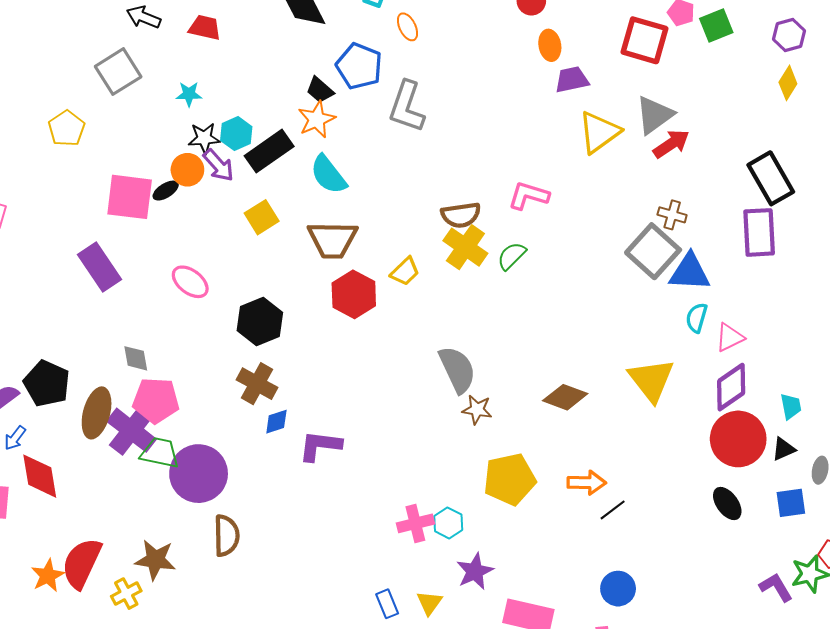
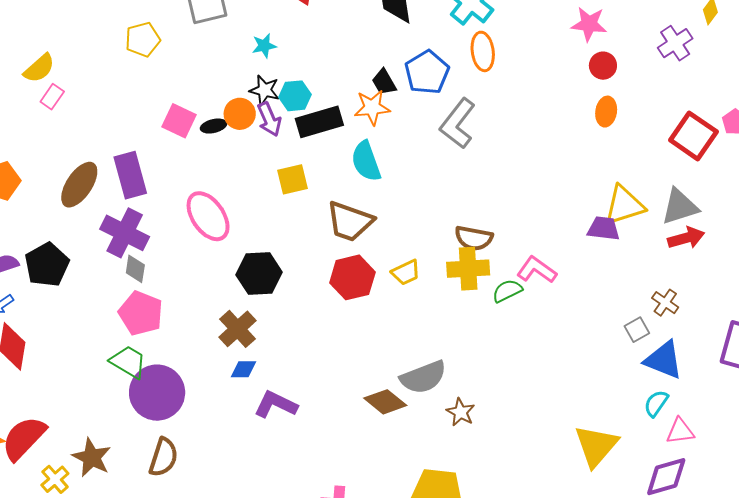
orange ellipse: (407, 27) -> (483, 51), size x1.4
purple trapezoid: (572, 80) -> (604, 228), moved
cyan star: (189, 94) -> (264, 46), turned -30
pink L-shape: (529, 196) -> (537, 270), moved
pink square: (130, 197) -> (179, 121), size x0.7
yellow cross: (465, 247) -> (468, 269), turned 33
gray square: (653, 251) -> (637, 330), size x0.5
pink ellipse: (190, 282) -> (208, 216), size x1.4
gray semicircle: (457, 370) -> (423, 377), turned 75
brown diamond: (565, 397) -> (385, 402), moved
brown star: (477, 410) -> (461, 412), moved
brown ellipse: (97, 413) -> (79, 185), moved
purple cross: (131, 430) -> (125, 233), moved, turned -30
yellow cross: (126, 594) -> (55, 479), turned -32

